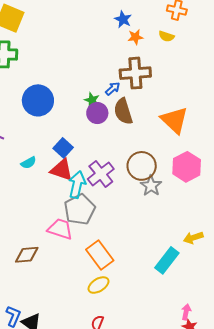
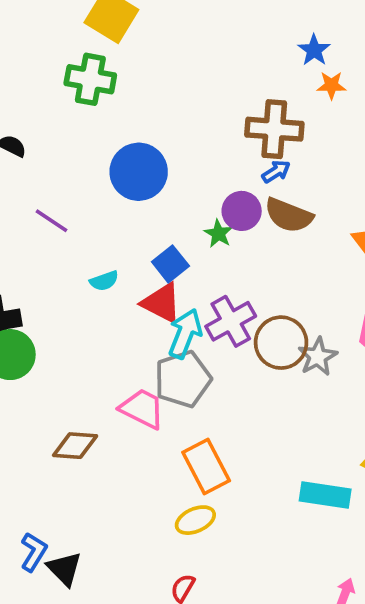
brown cross: (135, 73) -> (274, 129), moved
green star: (92, 100) -> (218, 234), moved
brown semicircle: (123, 111) -> (289, 215), turned -60
brown circle: (142, 166) -> (281, 343), moved
cyan rectangle: (167, 260) -> (325, 495), turned 52

